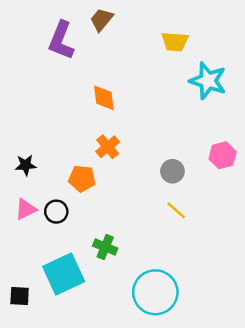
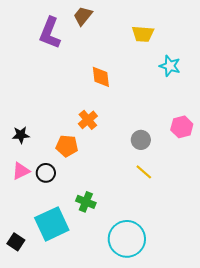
cyan star: (208, 81) -> (170, 66), size x0.7
orange diamond: (104, 98) -> (101, 77), moved
black square: (20, 296) -> (16, 242), turned 30

